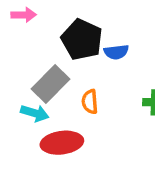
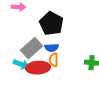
blue semicircle: (116, 52) -> (52, 48), moved
red ellipse: (62, 143) -> (38, 68), moved

